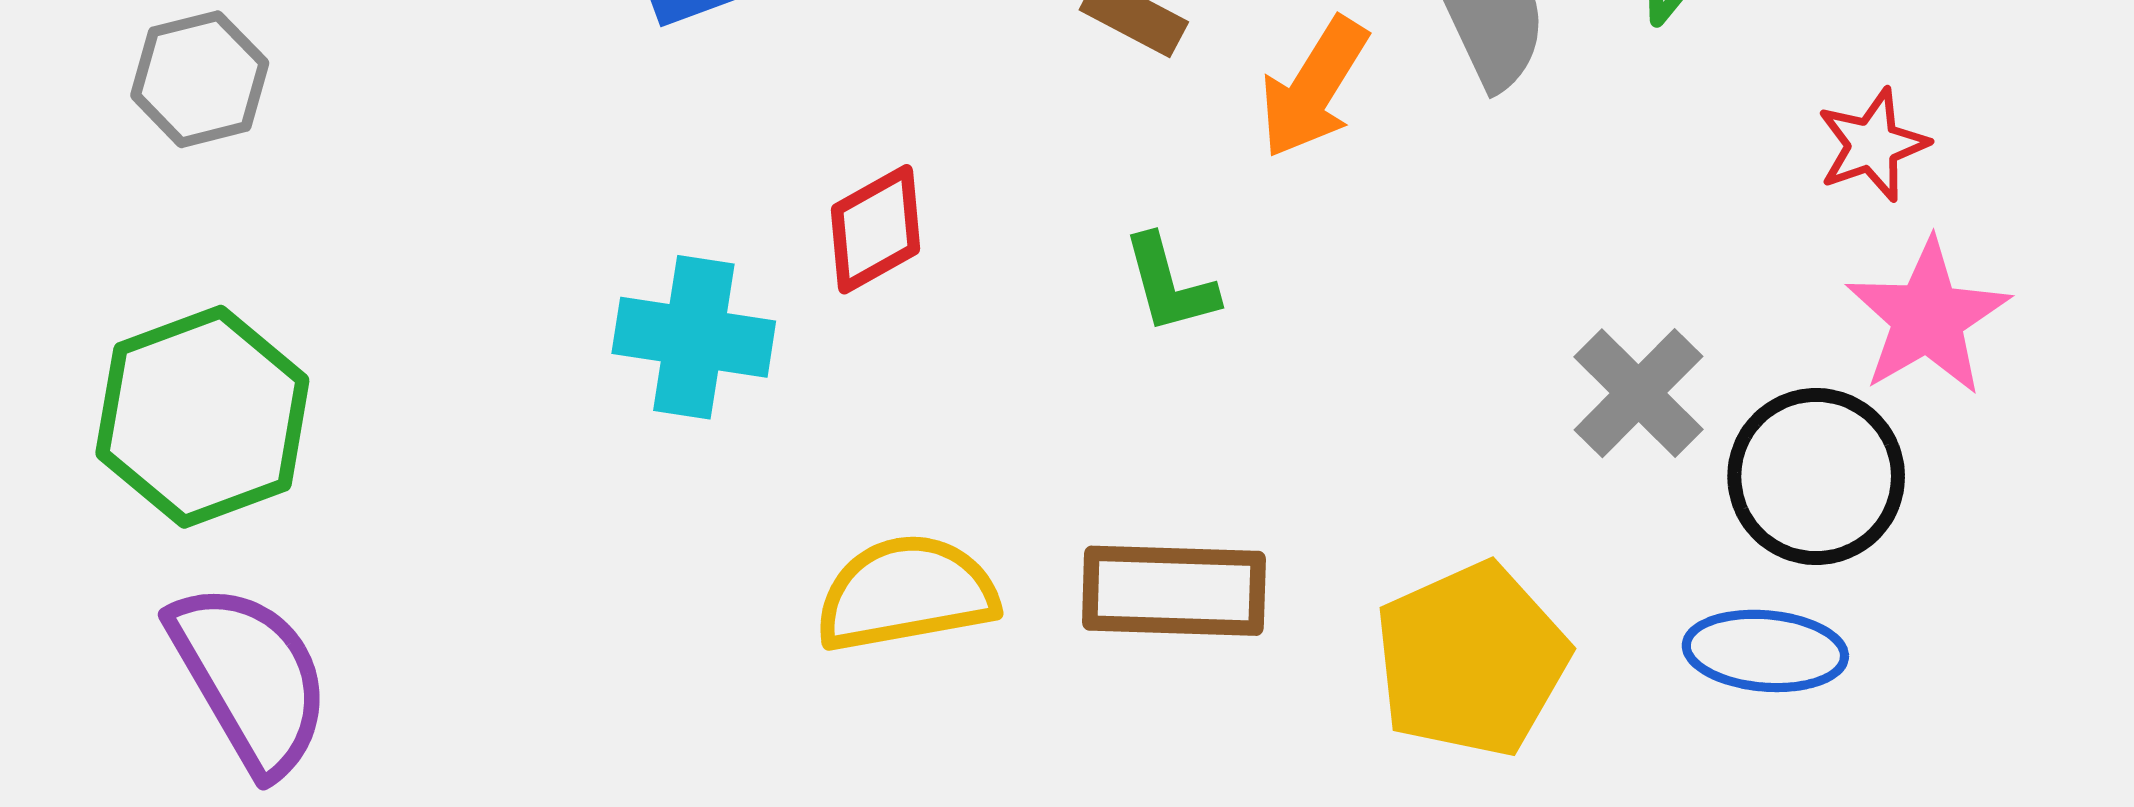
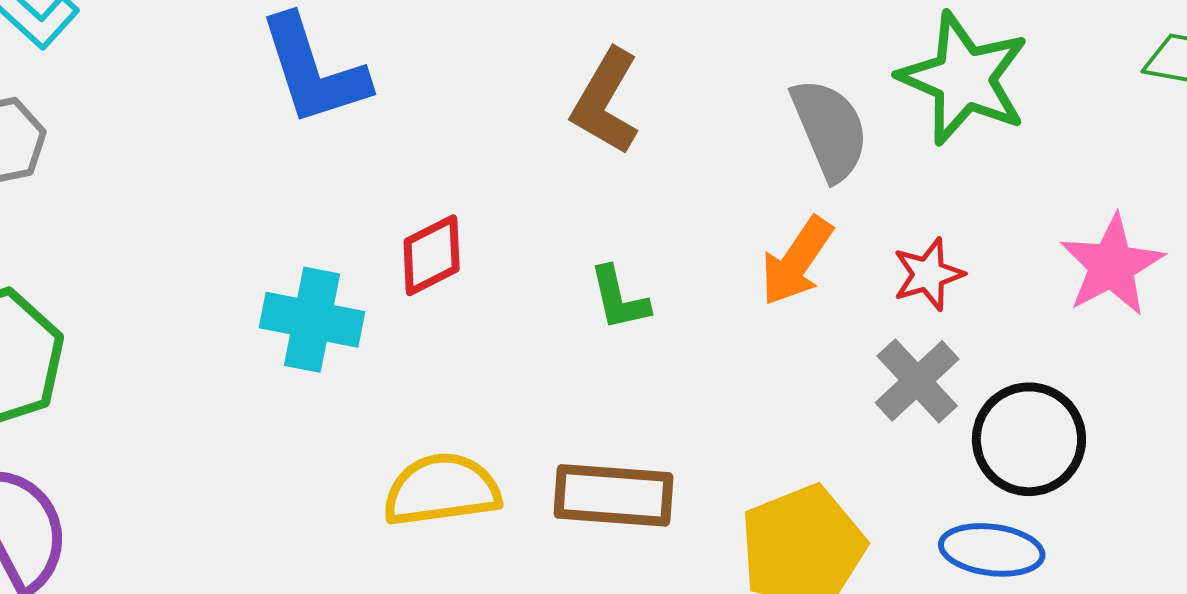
orange arrow: (1314, 88) -> (797, 261), moved
red star: (1873, 145) -> (928, 274), moved
pink star: (1928, 317) -> (1112, 265), moved

